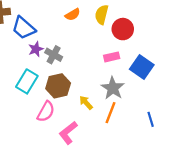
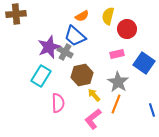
blue trapezoid: (24, 28) -> (75, 36), moved
purple star: (36, 49) -> (49, 47), size x1.6
brown hexagon: (58, 86) -> (82, 75), moved
pink semicircle: (46, 112) -> (58, 103), turned -30
pink L-shape: (68, 133) -> (93, 119), moved

